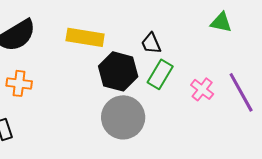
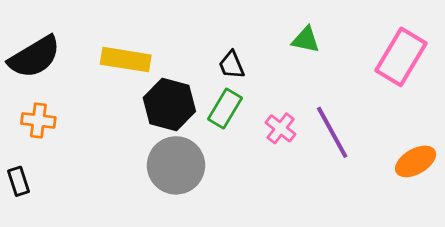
black trapezoid: (151, 43) -> (232, 65), moved

